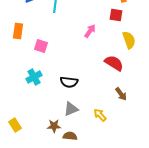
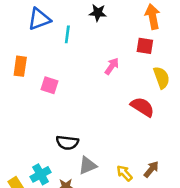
cyan cross: (34, 77) -> (41, 174), moved
black semicircle: (69, 82) -> (67, 143), moved
brown arrow: (121, 94) -> (151, 169), moved, turned -104

